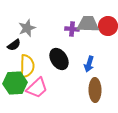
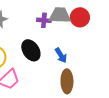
blue arrow: (89, 64) -> (61, 55), turned -49

